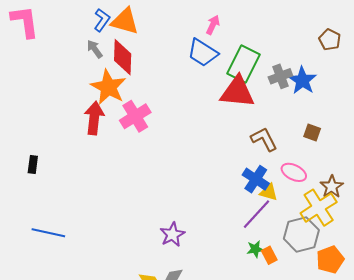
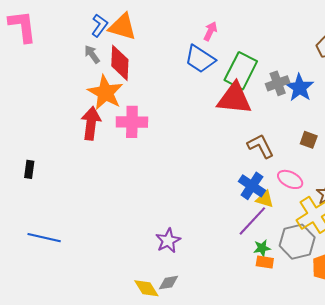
pink cross: (135, 116) -> (132, 122), turned 32
green star: (255, 249) -> (262, 248), moved
orange rectangle: (269, 255) -> (265, 262), turned -54

